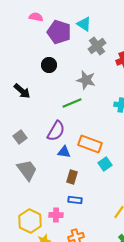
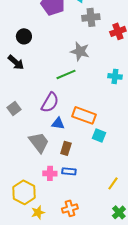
gray cross: (97, 46) -> (91, 17), turned 30
black circle: (49, 65) -> (24, 36), moved
cyan square: (105, 164) -> (99, 135), turned -32
gray trapezoid: (27, 170) -> (39, 142), moved
pink cross: (56, 215) -> (50, 173), moved

